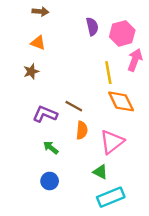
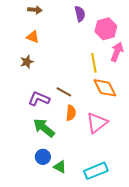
purple semicircle: (92, 27) -> (80, 14), moved
green arrow: (51, 148) -> (44, 128), size x1.6
green triangle: (100, 172) -> (60, 167), moved

